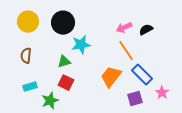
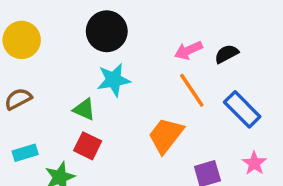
black circle: (63, 23) -> (107, 31), moved
brown semicircle: (26, 56) -> (18, 99), turned 56
green triangle: (64, 62) -> (84, 109), turned 40
blue rectangle: (142, 75) -> (242, 109), moved

